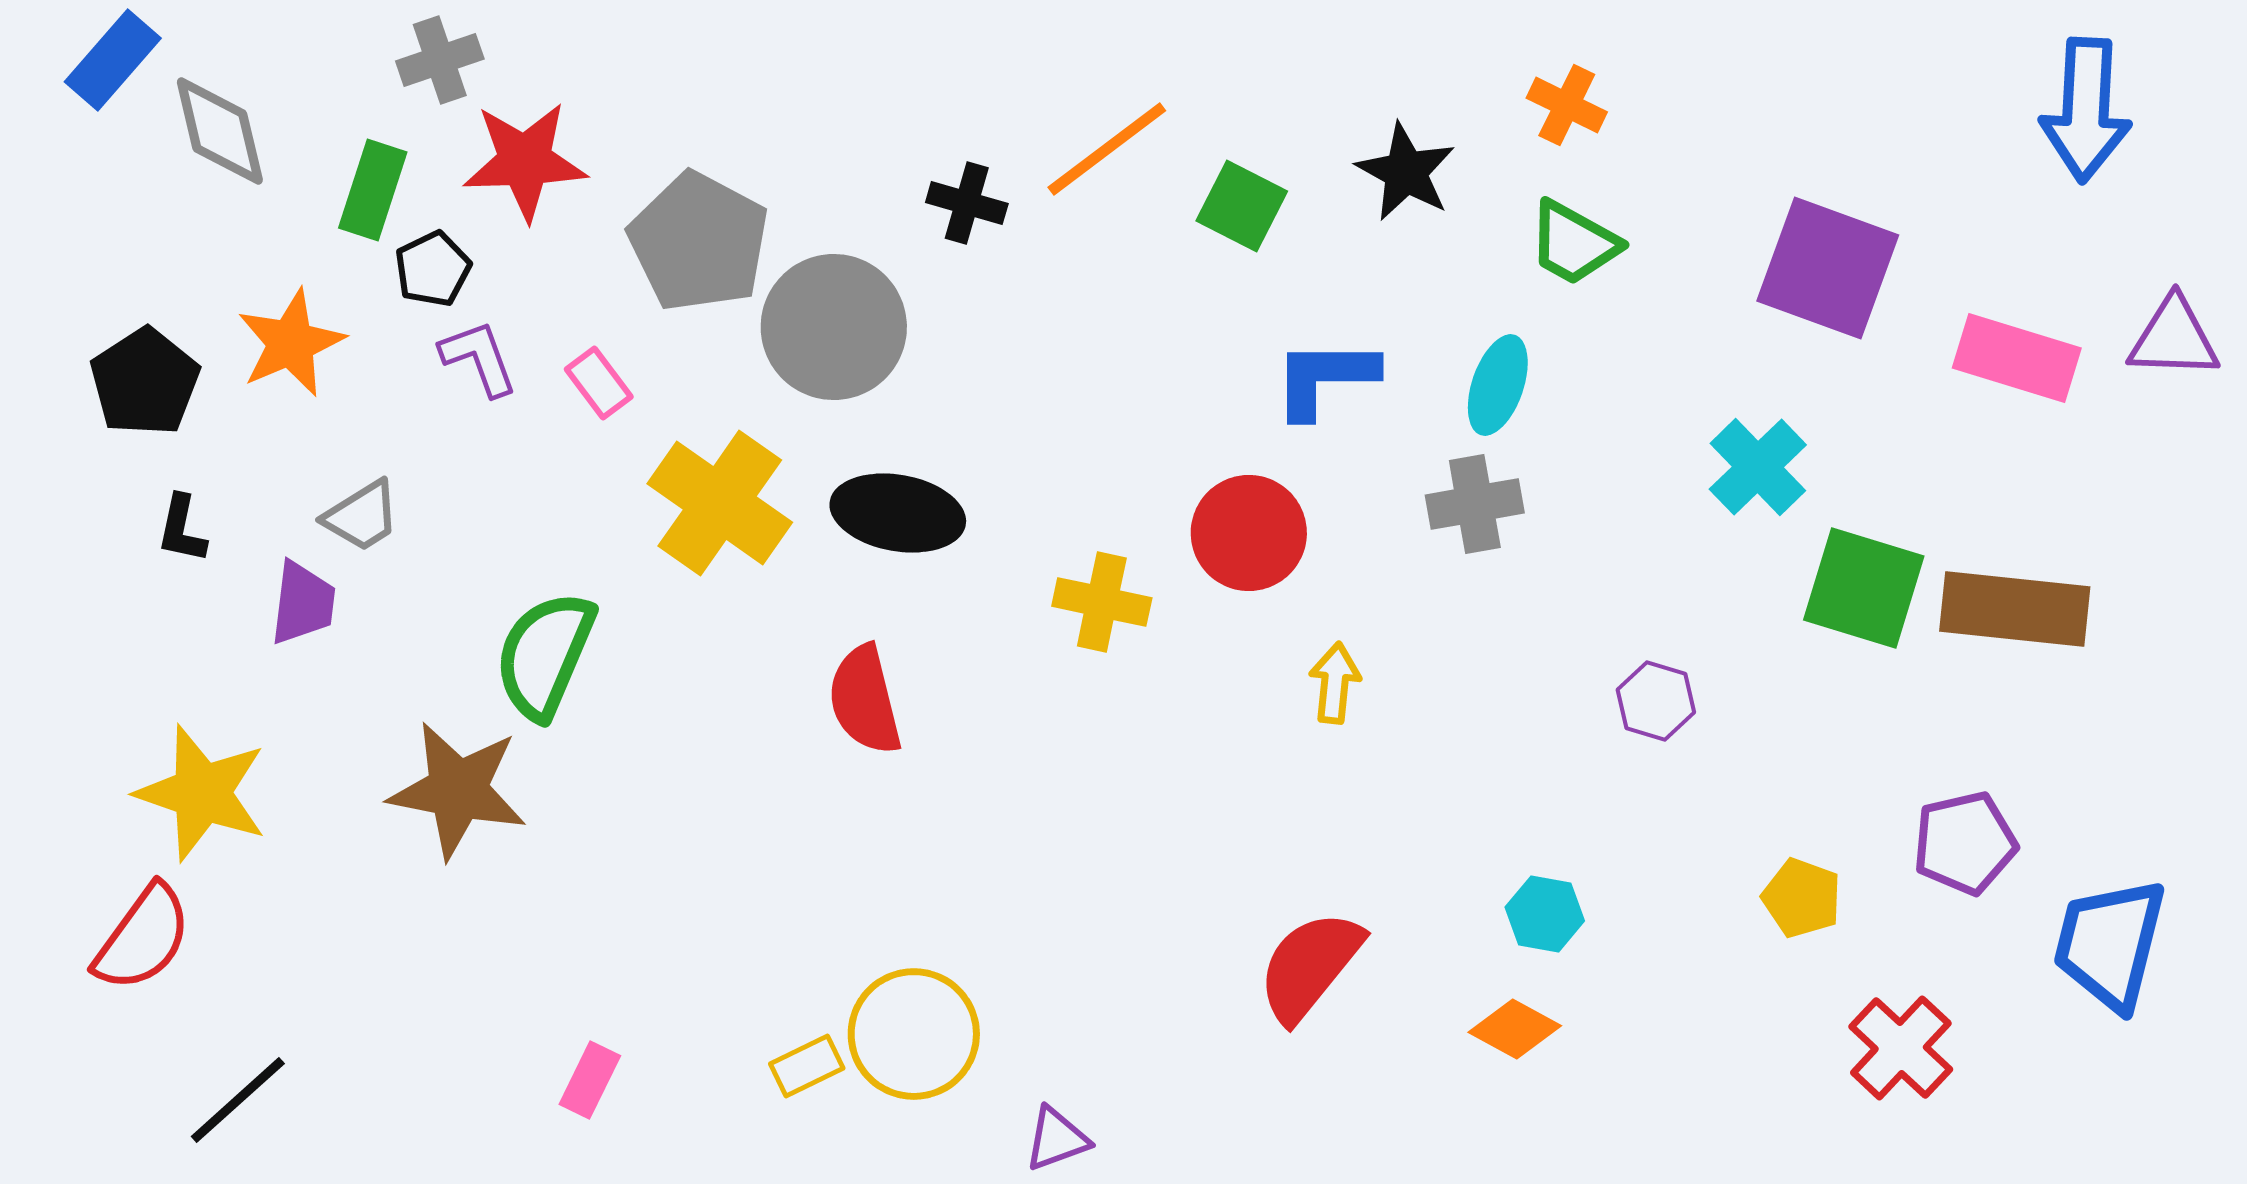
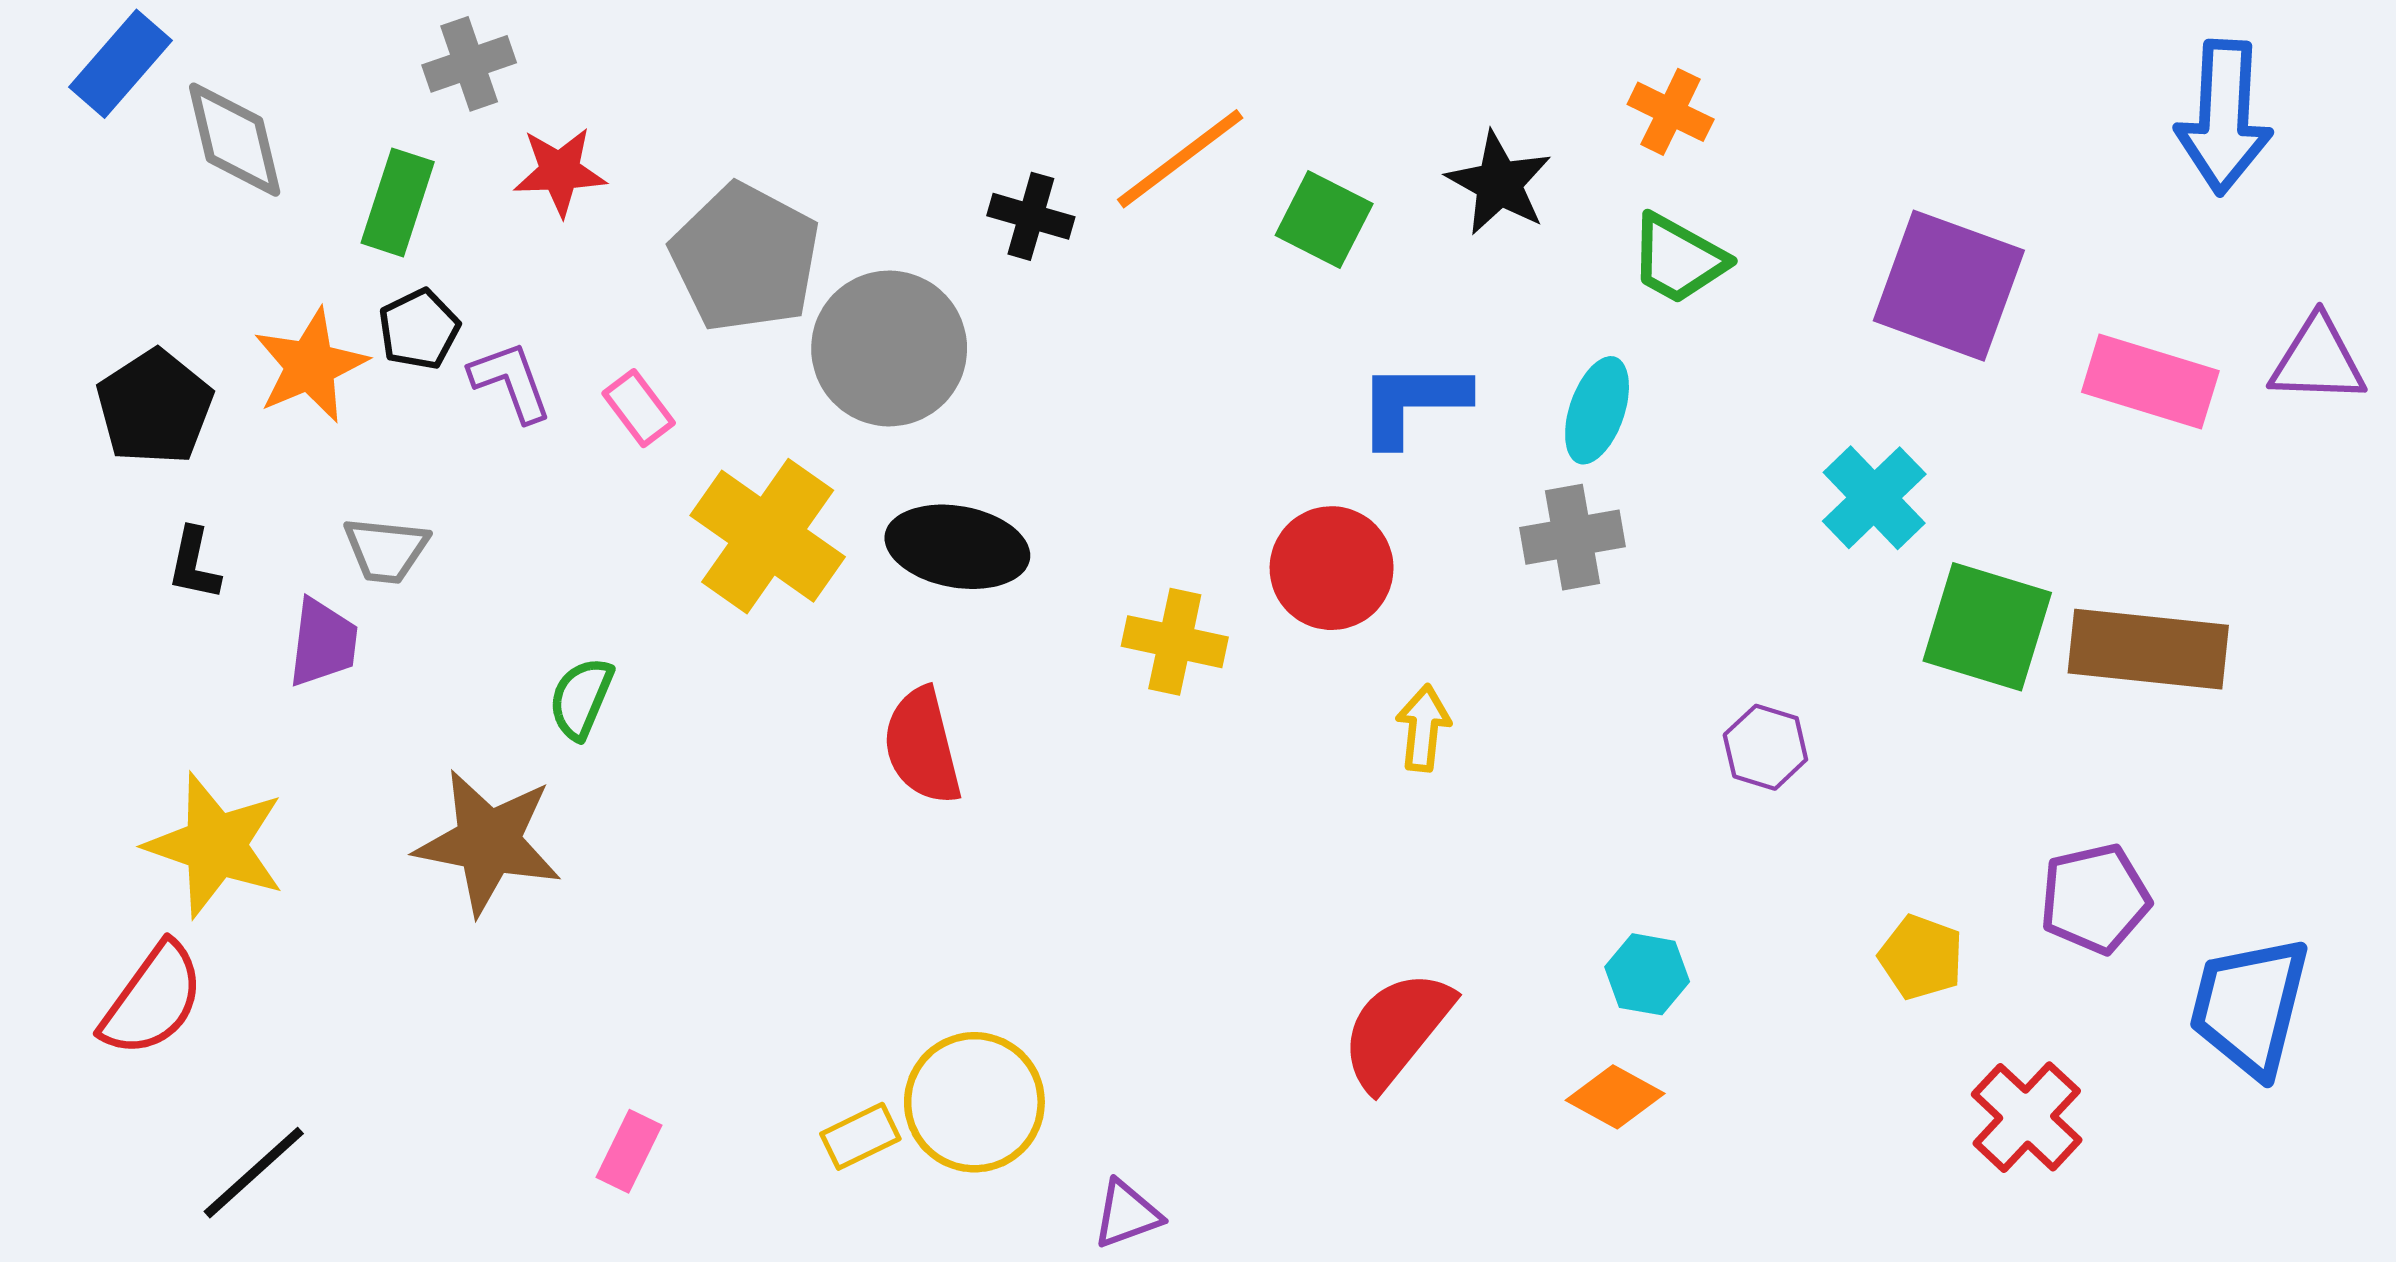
red star: (525, 161) -> (560, 172), size x0.7
black pentagon: (433, 269) -> (419, 329), moved
gray trapezoid: (362, 516) -> (386, 550), turned 38
green semicircle: (545, 655) -> (581, 698), size x0.6

